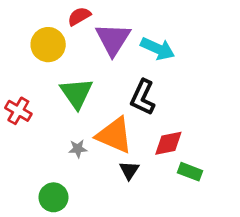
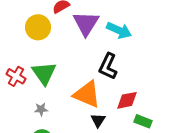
green triangle: (76, 93) -> (44, 73), moved
gray star: (78, 149) -> (41, 109), moved

